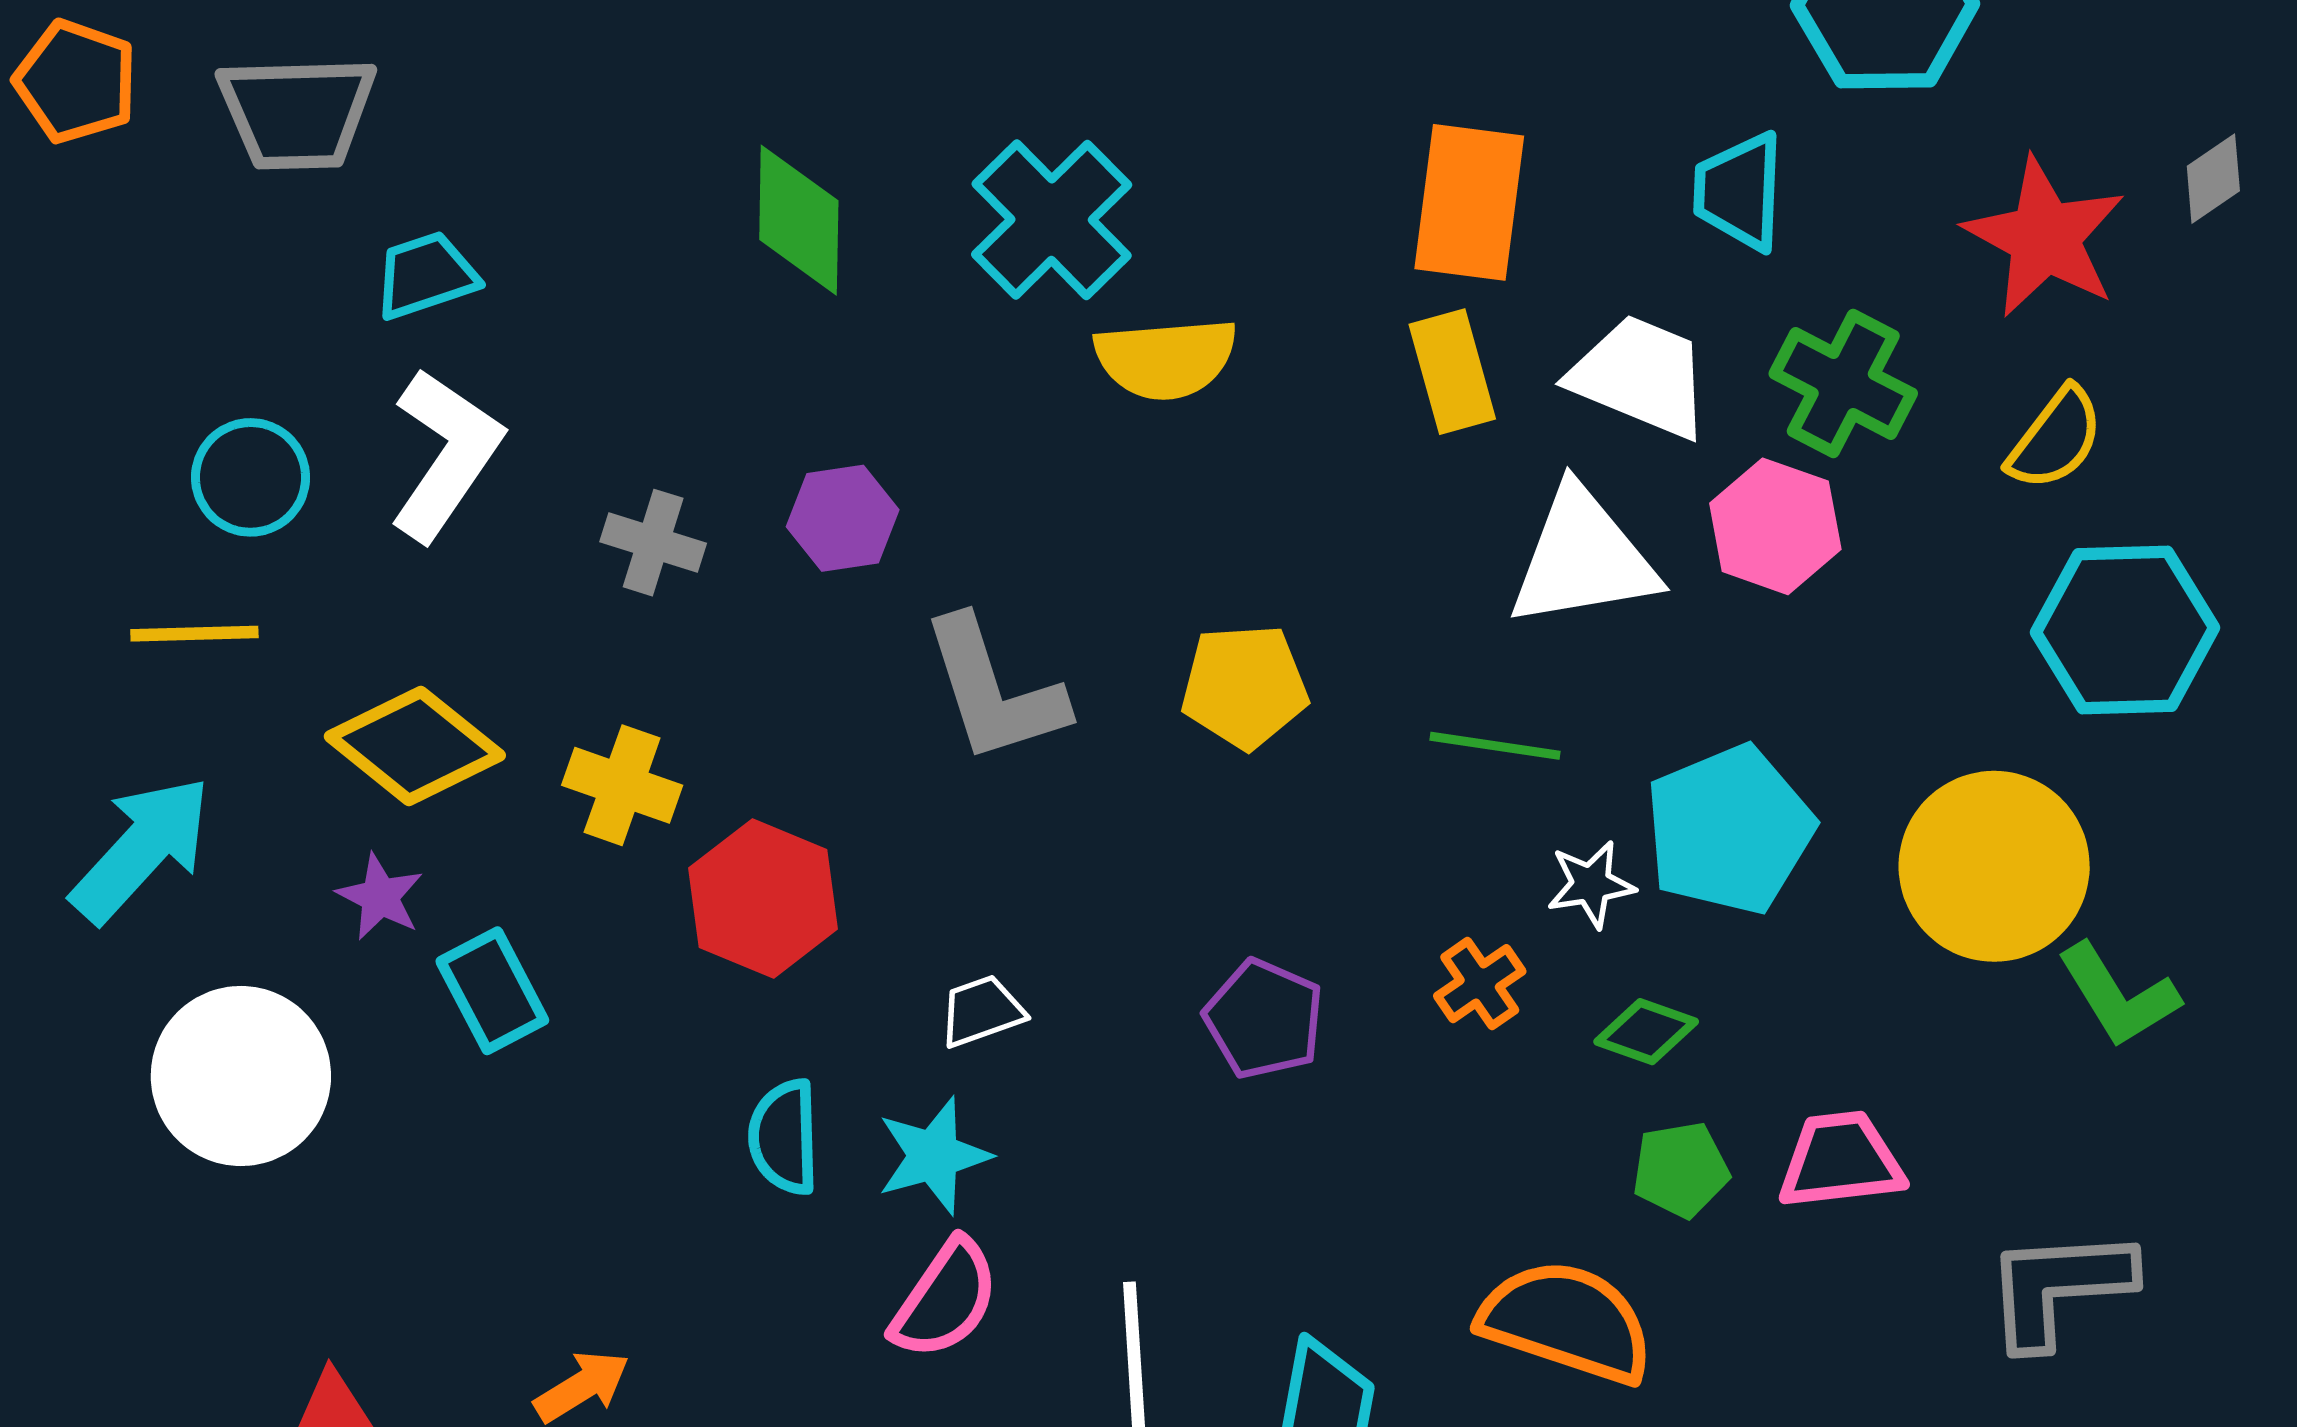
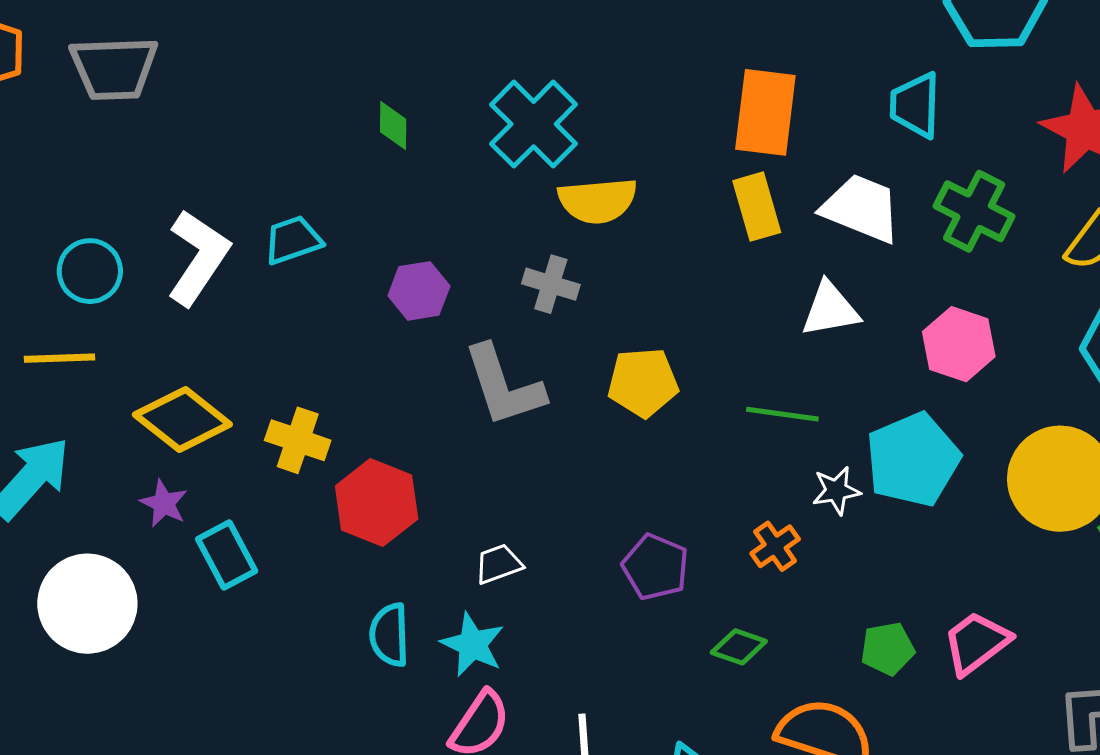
green diamond: (799, 220) -> (393, 126), size x0.6
cyan trapezoid: (426, 275) -> (293, 240), moved
pink hexagon: (1775, 526) -> (959, 344), moved
gray cross: (653, 543) -> (551, 284), moved
white triangle: (1583, 558) -> (830, 309), size x0.7
green diamond: (1646, 1032) -> (739, 647), moved
cyan star: (934, 1156) -> (473, 645), turned -30
pink trapezoid: (1841, 1160) -> (976, 643), turned -30

